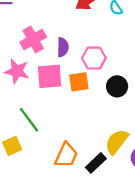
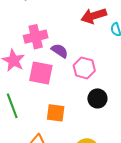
purple semicircle: (63, 47) -> (60, 51), turned -72
orange square: (79, 82) -> (56, 113), moved

